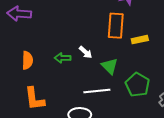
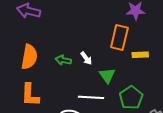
orange semicircle: (27, 60) -> (29, 57), size x1.4

